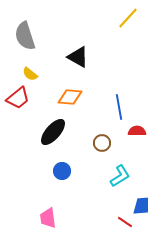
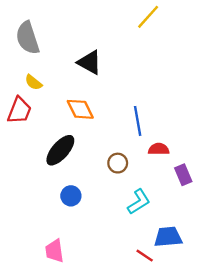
orange diamond: (70, 97) -> (80, 109), turned 60
red trapezoid: (18, 98) -> (19, 110), turned -30

